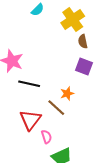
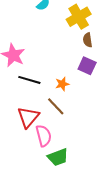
orange star: (67, 94) -> (62, 84), moved
pink semicircle: (46, 137) -> (44, 136), size x1.5

